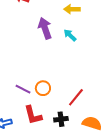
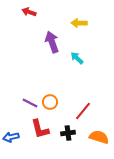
cyan arrow: (70, 35) -> (77, 58), moved

